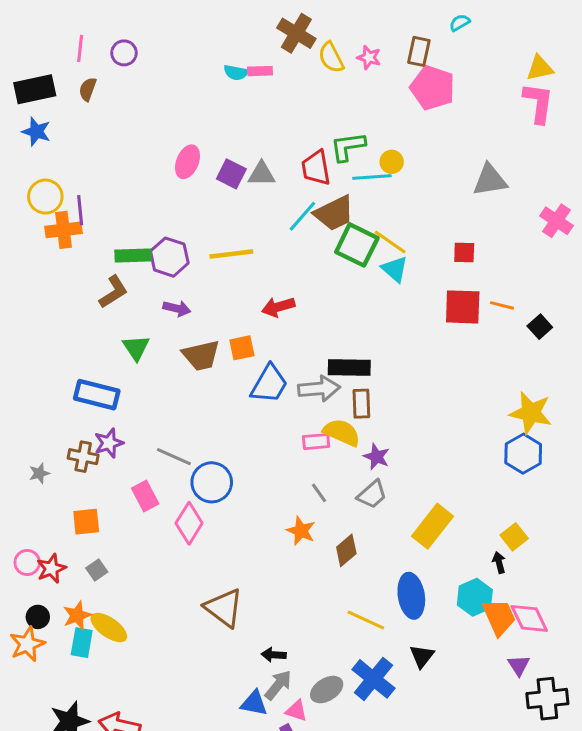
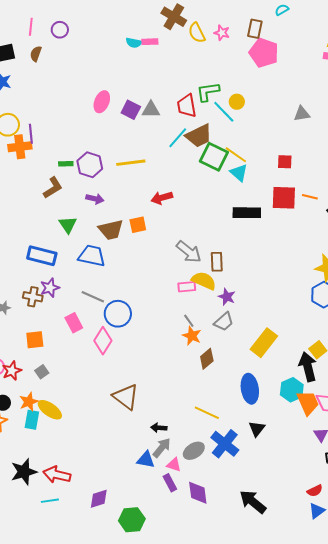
cyan line: (372, 177) -> (224, 112), turned 50
gray triangle: (490, 180) -> (302, 114), size x0.7
green rectangle: (133, 256) -> (66, 164), size x0.6
black rectangle: (349, 367) -> (247, 213), moved
blue trapezoid: (269, 384) -> (92, 256), moved, turned -108
gray arrow: (319, 389) -> (189, 252), turned 44
orange star: (301, 531) -> (192, 336), moved
black arrow: (499, 562) -> (308, 367), size x2.0
yellow line: (366, 620) -> (207, 413), moved

